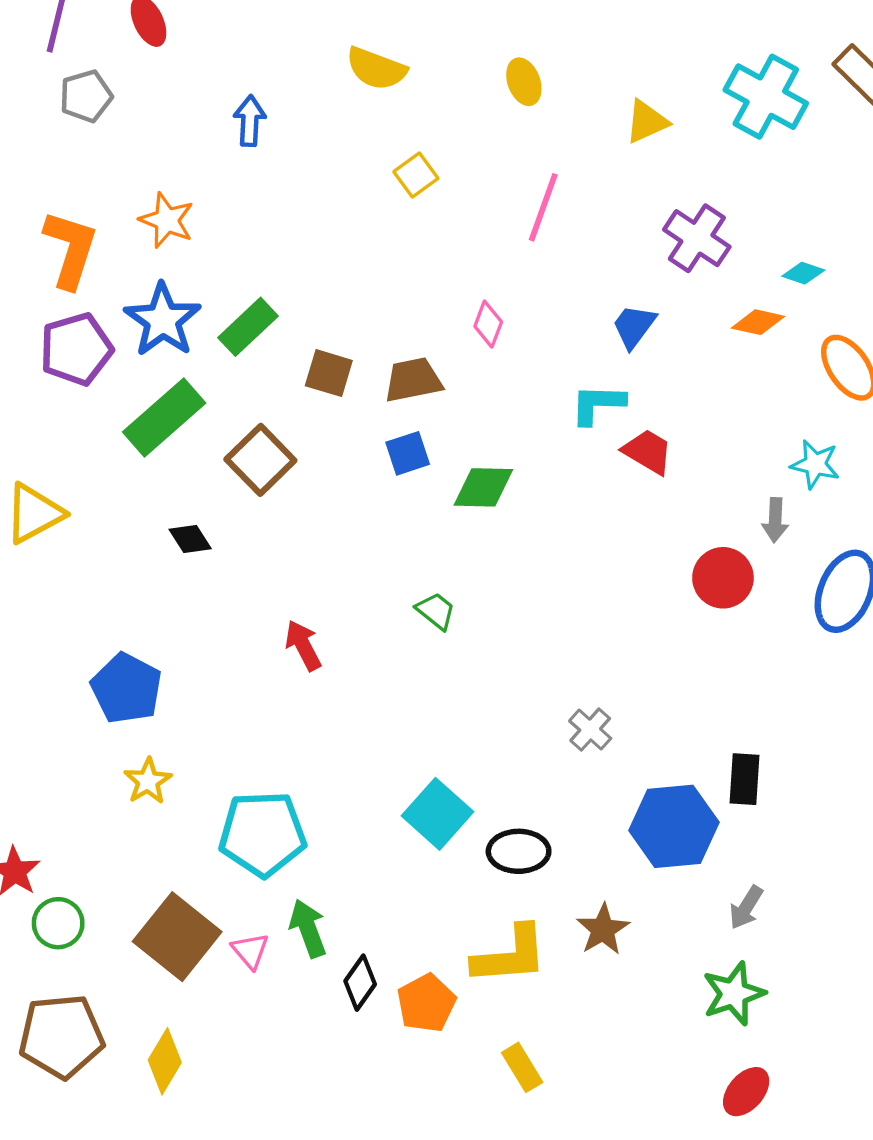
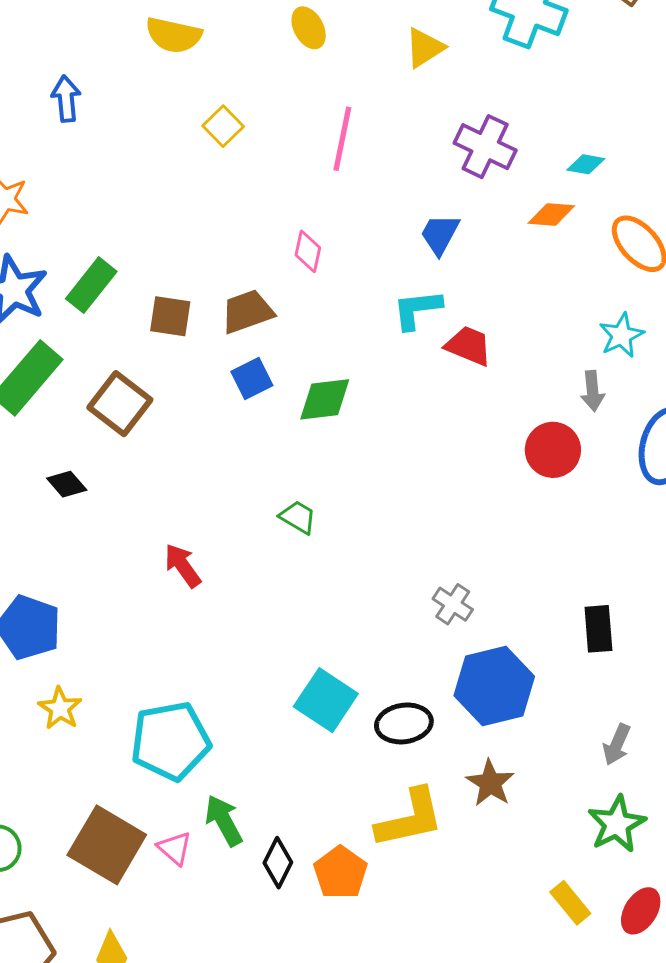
cyan star: (815, 464) -> (621, 335), turned -30
blue hexagon: (674, 826) -> (494, 686), moved
yellow rectangle: (522, 1067) -> (570, 903), moved

